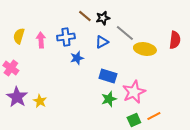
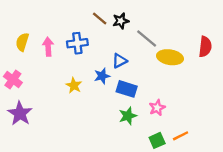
blue triangle: (102, 42) -> (120, 61), moved
blue star: (77, 58) -> (102, 76), moved
pink star: (134, 92) -> (157, 108), size x0.6
yellow star: (40, 101) -> (74, 85), moved

